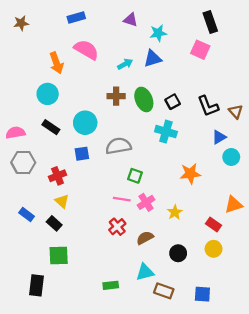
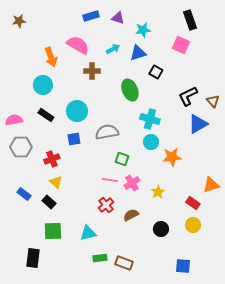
blue rectangle: (76, 18) -> (91, 16), moved
cyan arrow: (125, 64) -> (113, 49), moved
brown cross: (116, 96) -> (92, 71), moved
black square: (173, 102) -> (156, 72), moved, turned -32
black L-shape: (208, 106) -> (188, 96), turned 85
blue triangle: (219, 137) -> (198, 124), size x1.5
cyan circle: (231, 157) -> (151, 142), moved
cyan triangle: (145, 272) -> (88, 233), moved
brown rectangle: (164, 291) -> (124, 263), moved

